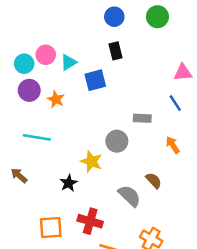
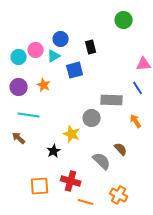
blue circle: (114, 17) -> (61, 39), moved
purple circle: (29, 90) -> (19, 87), moved
gray rectangle: (142, 118) -> (112, 100), size x1.5
brown arrow: (19, 175) -> (19, 138), moved

